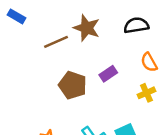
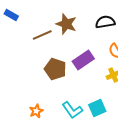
purple rectangle: (108, 74) -> (83, 60), size x1.5

